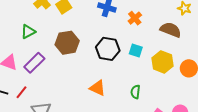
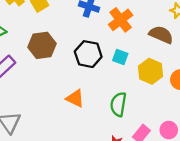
orange cross: (135, 18) -> (121, 20), size x1.5
green semicircle: (135, 92) -> (118, 104), size x1.5

